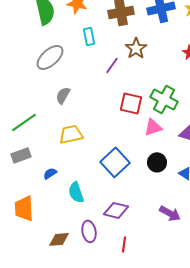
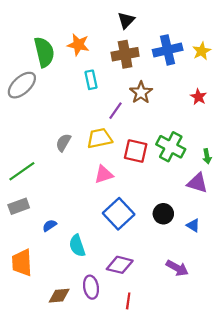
gray ellipse: (50, 57) -> (22, 85), moved
pink triangle: (153, 127) -> (104, 174), moved
yellow trapezoid: (71, 134) -> (100, 138), moved

